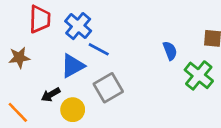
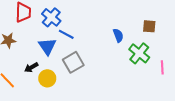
blue triangle: (73, 66) -> (47, 46), turned -36

